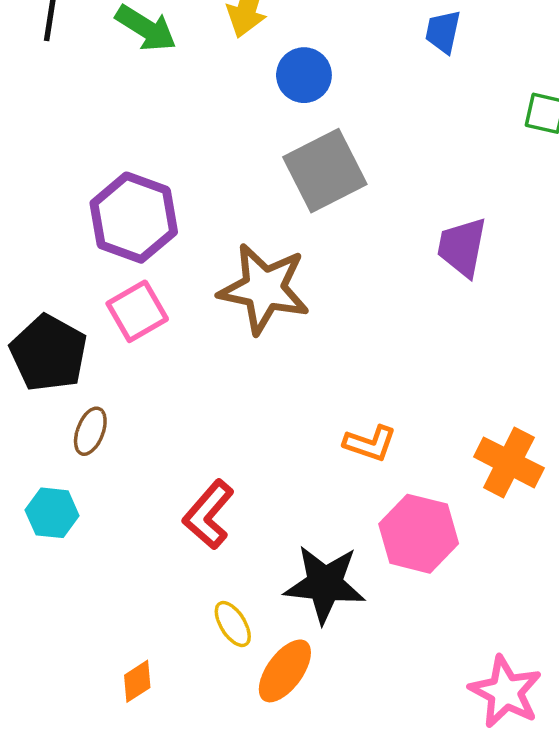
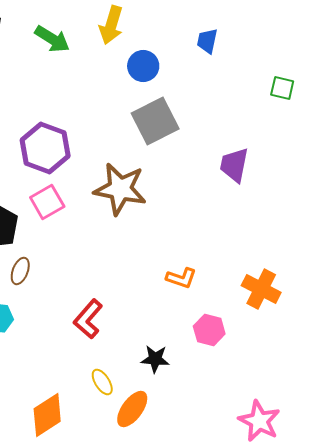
blue trapezoid: (443, 32) -> (207, 41), moved
pink hexagon: (419, 534) -> (209, 330), size x0.7
black star: (325, 584) -> (155, 359), size x0.6
orange diamond: (137, 681) -> (47, 415), size x1.8

